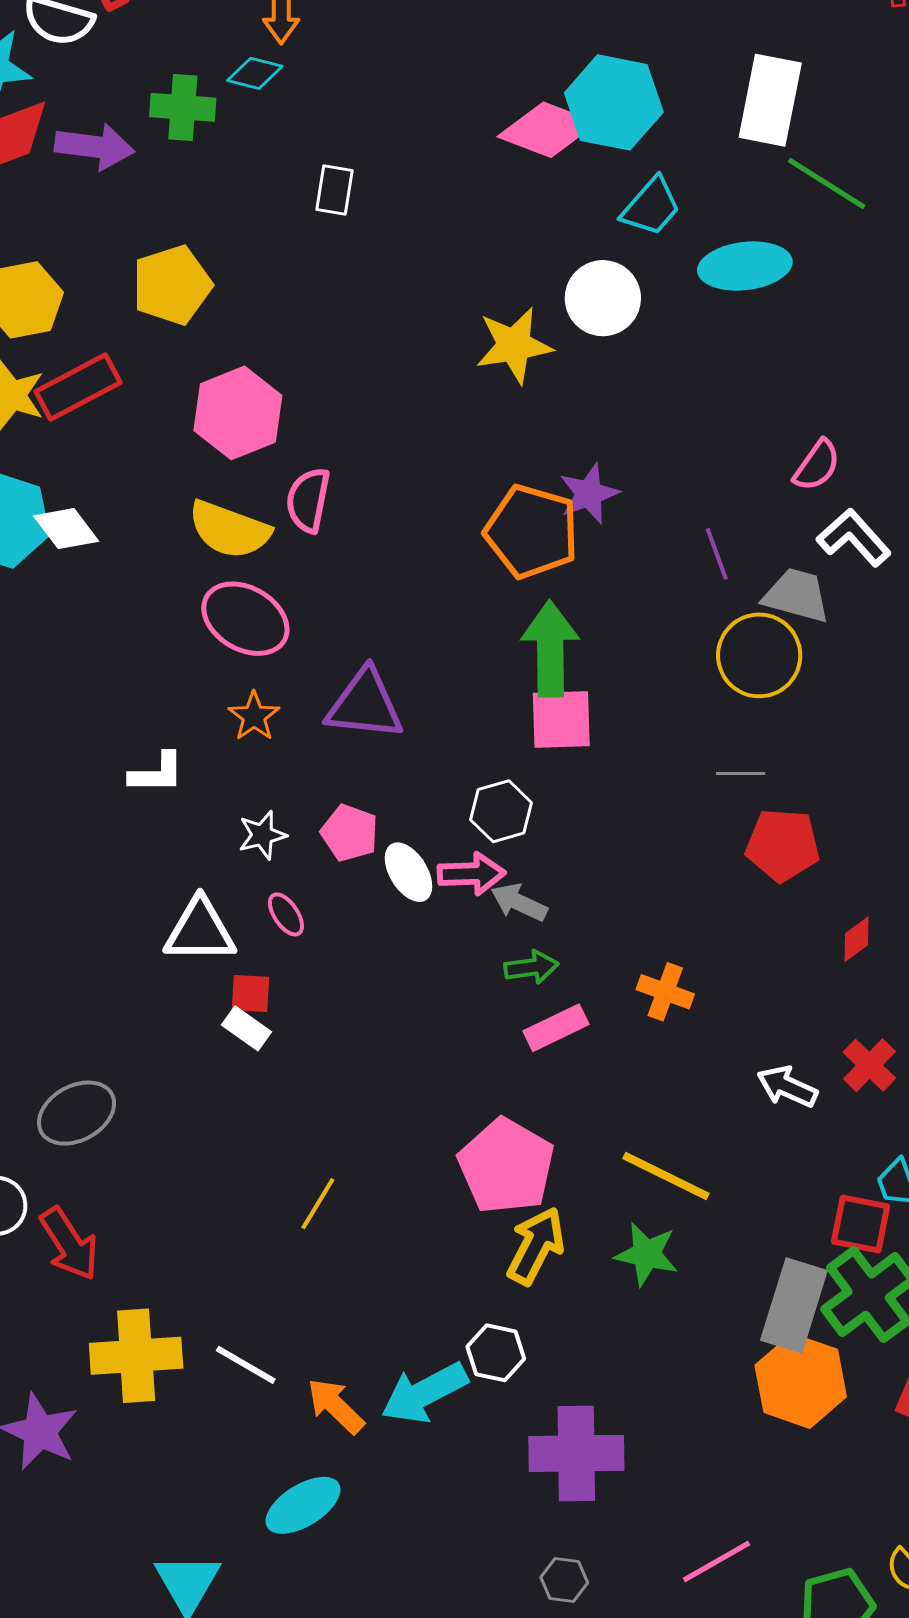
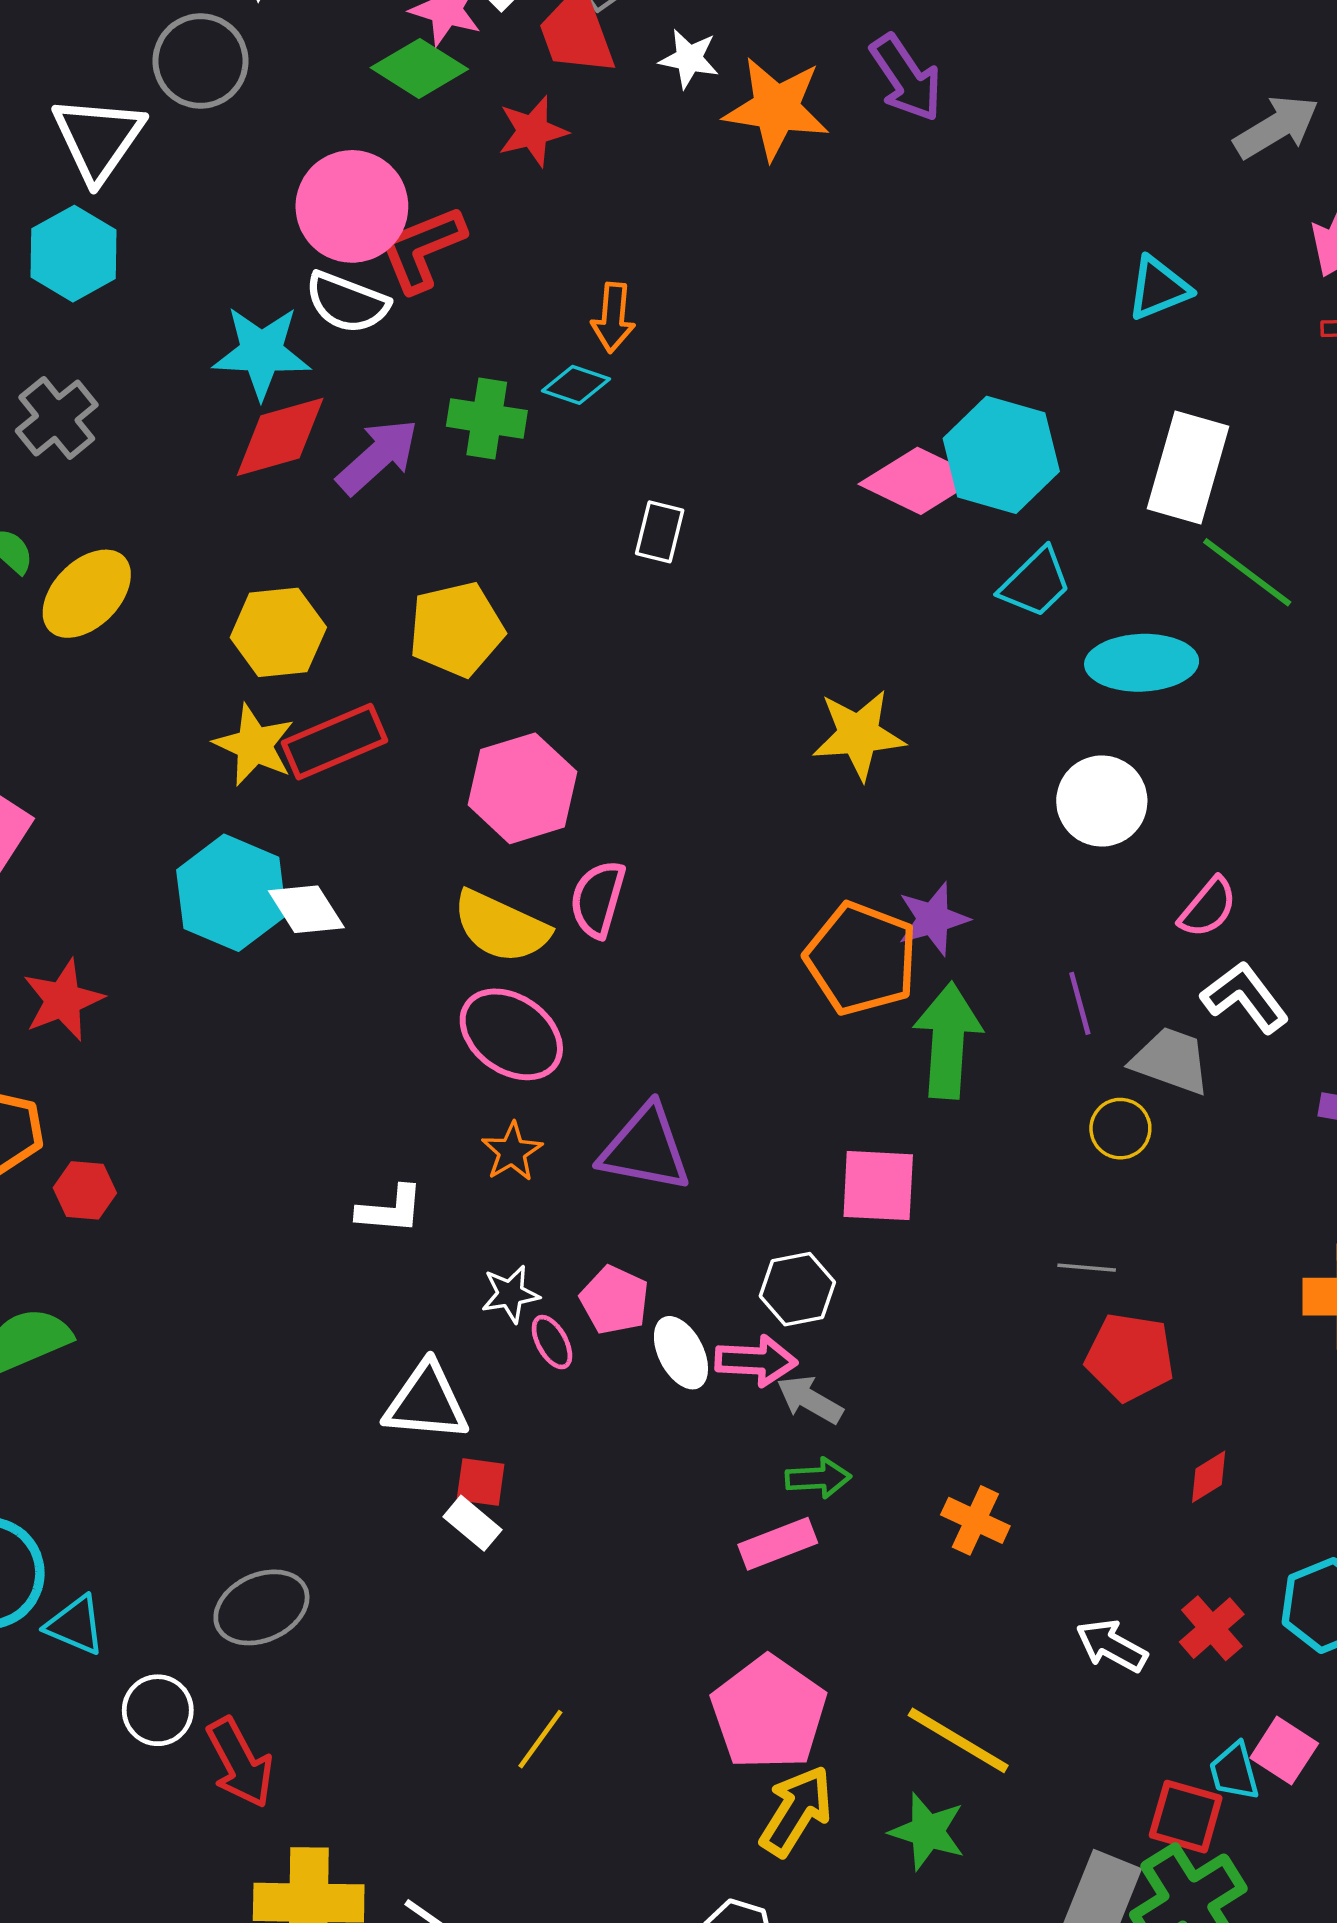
purple arrow: (95, 147) -> (378, 456), turned -54
white circle: (603, 298) -> (1102, 801), moved
green arrow: (550, 649) -> (948, 1041), moved
yellow circle: (759, 655) -> (1120, 1129), size x0.6
pink ellipse: (286, 914) -> (552, 1342), moved
pink rectangle: (556, 1028) -> (778, 1544), moved

